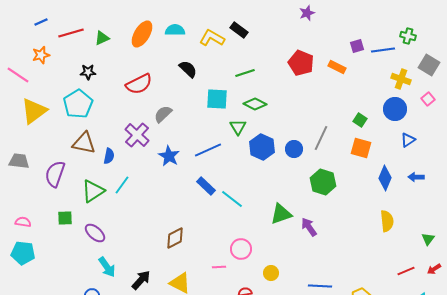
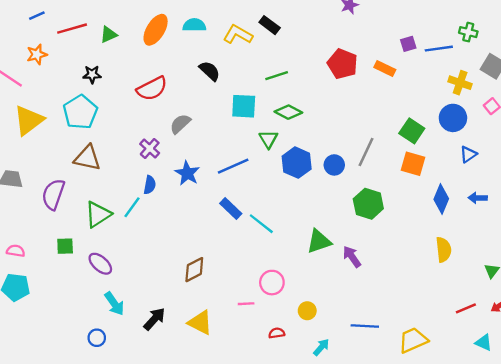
green square: (360, 120) -> (412, 131), size x1.5
purple cross: (137, 135) -> (150, 148), size x0.7
blue semicircle: (109, 156) -> (150, 185), moved

